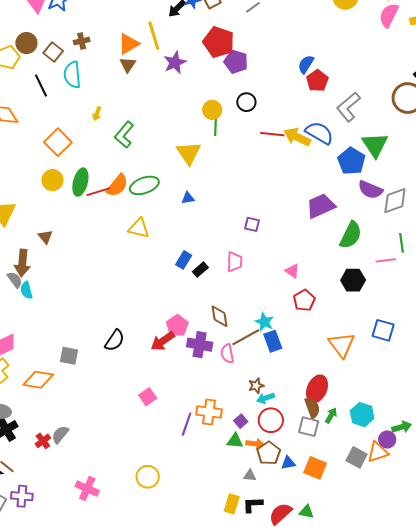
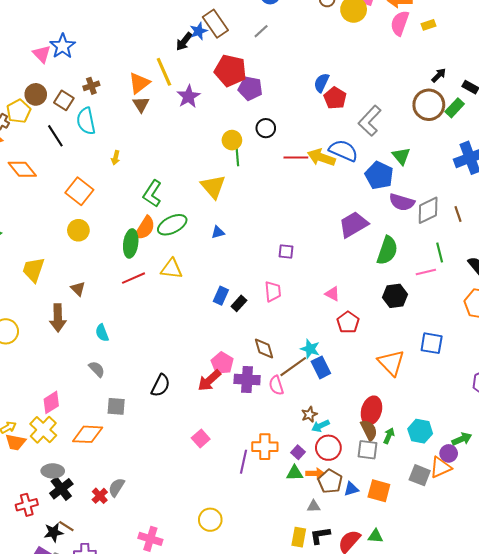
green L-shape: (124, 135) -> (152, 194), moved
green triangle: (375, 145) -> (401, 156), size x0.7
green ellipse: (80, 182) -> (131, 243), moved
red line: (98, 192) -> (133, 278), moved
gray semicircle: (15, 280) -> (97, 369), moved
cyan semicircle: (26, 290) -> (102, 333), moved

